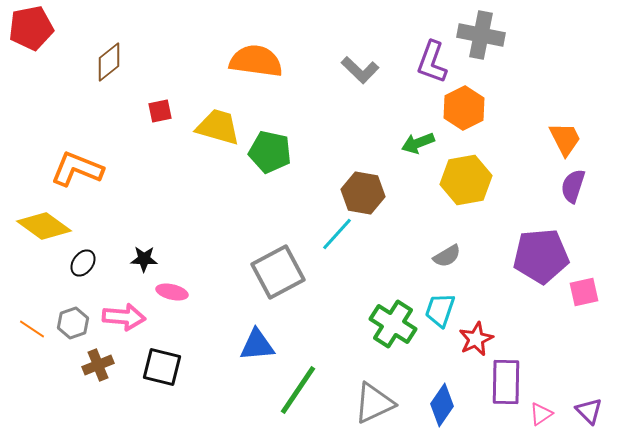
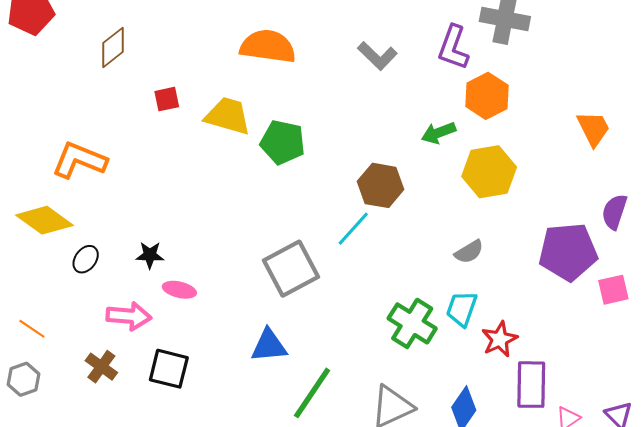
purple semicircle: (573, 186) -> (614, 212), moved
gray hexagon: (73, 323) -> (23, 379), moved
brown cross: (98, 365) -> (101, 367), turned -32

